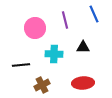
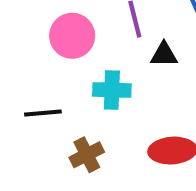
black triangle: (83, 47) -> (164, 55), moved

